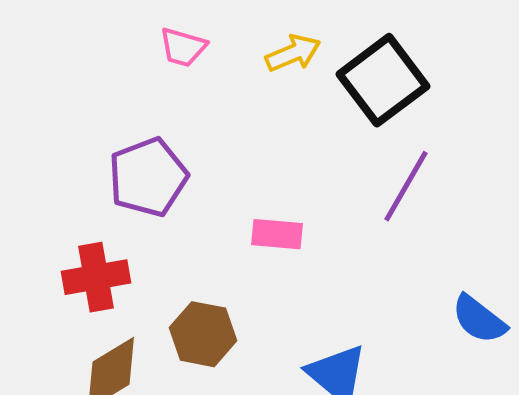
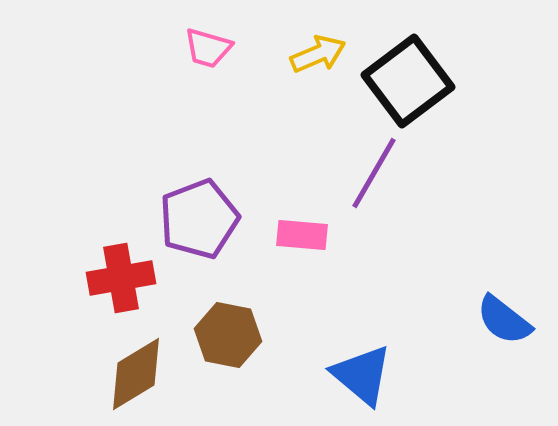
purple pentagon: (148, 177) -> (199, 219), moved
purple line: (406, 186) -> (374, 173), moved

